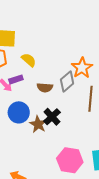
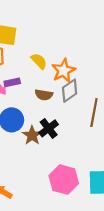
yellow semicircle: (29, 60) -> (39, 61), moved
orange star: (82, 68) -> (64, 71), moved

